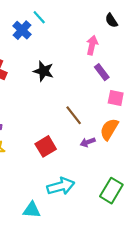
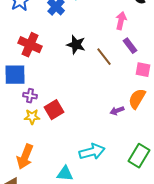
brown line: (74, 115) -> (104, 57), moved
red square: (46, 146) -> (54, 110), moved

